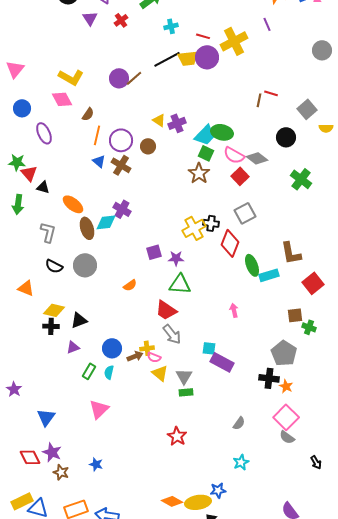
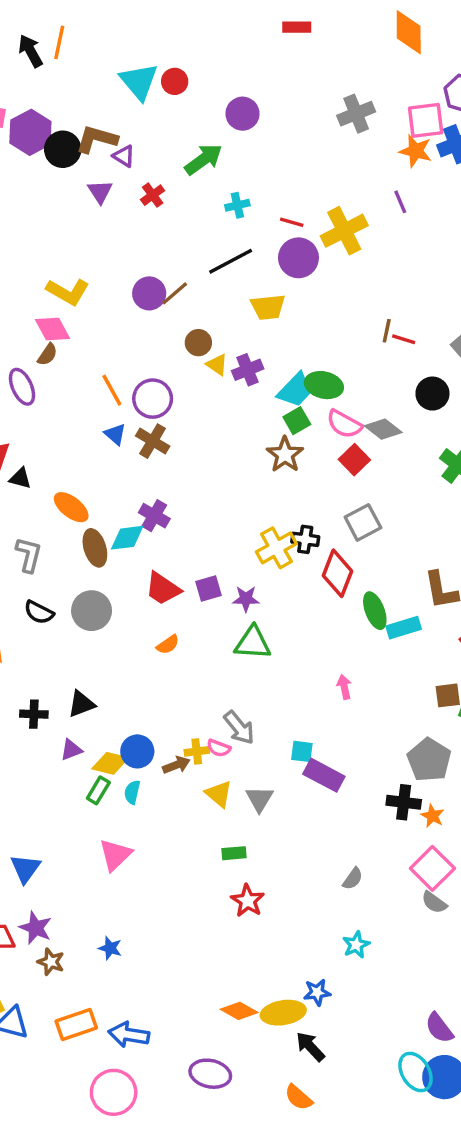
yellow trapezoid: (188, 58) -> (268, 307), moved
red line: (271, 93) -> (404, 339), moved
brown semicircle: (88, 114) -> (47, 355), moved
orange line: (97, 135) -> (112, 390), turned -42
brown circle: (148, 146) -> (198, 343), moved
green square: (206, 153) -> (297, 421), turned 35
yellow diamond: (54, 310) -> (110, 763), moved
red trapezoid: (166, 310) -> (163, 589), moved
pink semicircle: (154, 357) -> (219, 748), moved
green rectangle: (186, 392) -> (234, 853), moved

